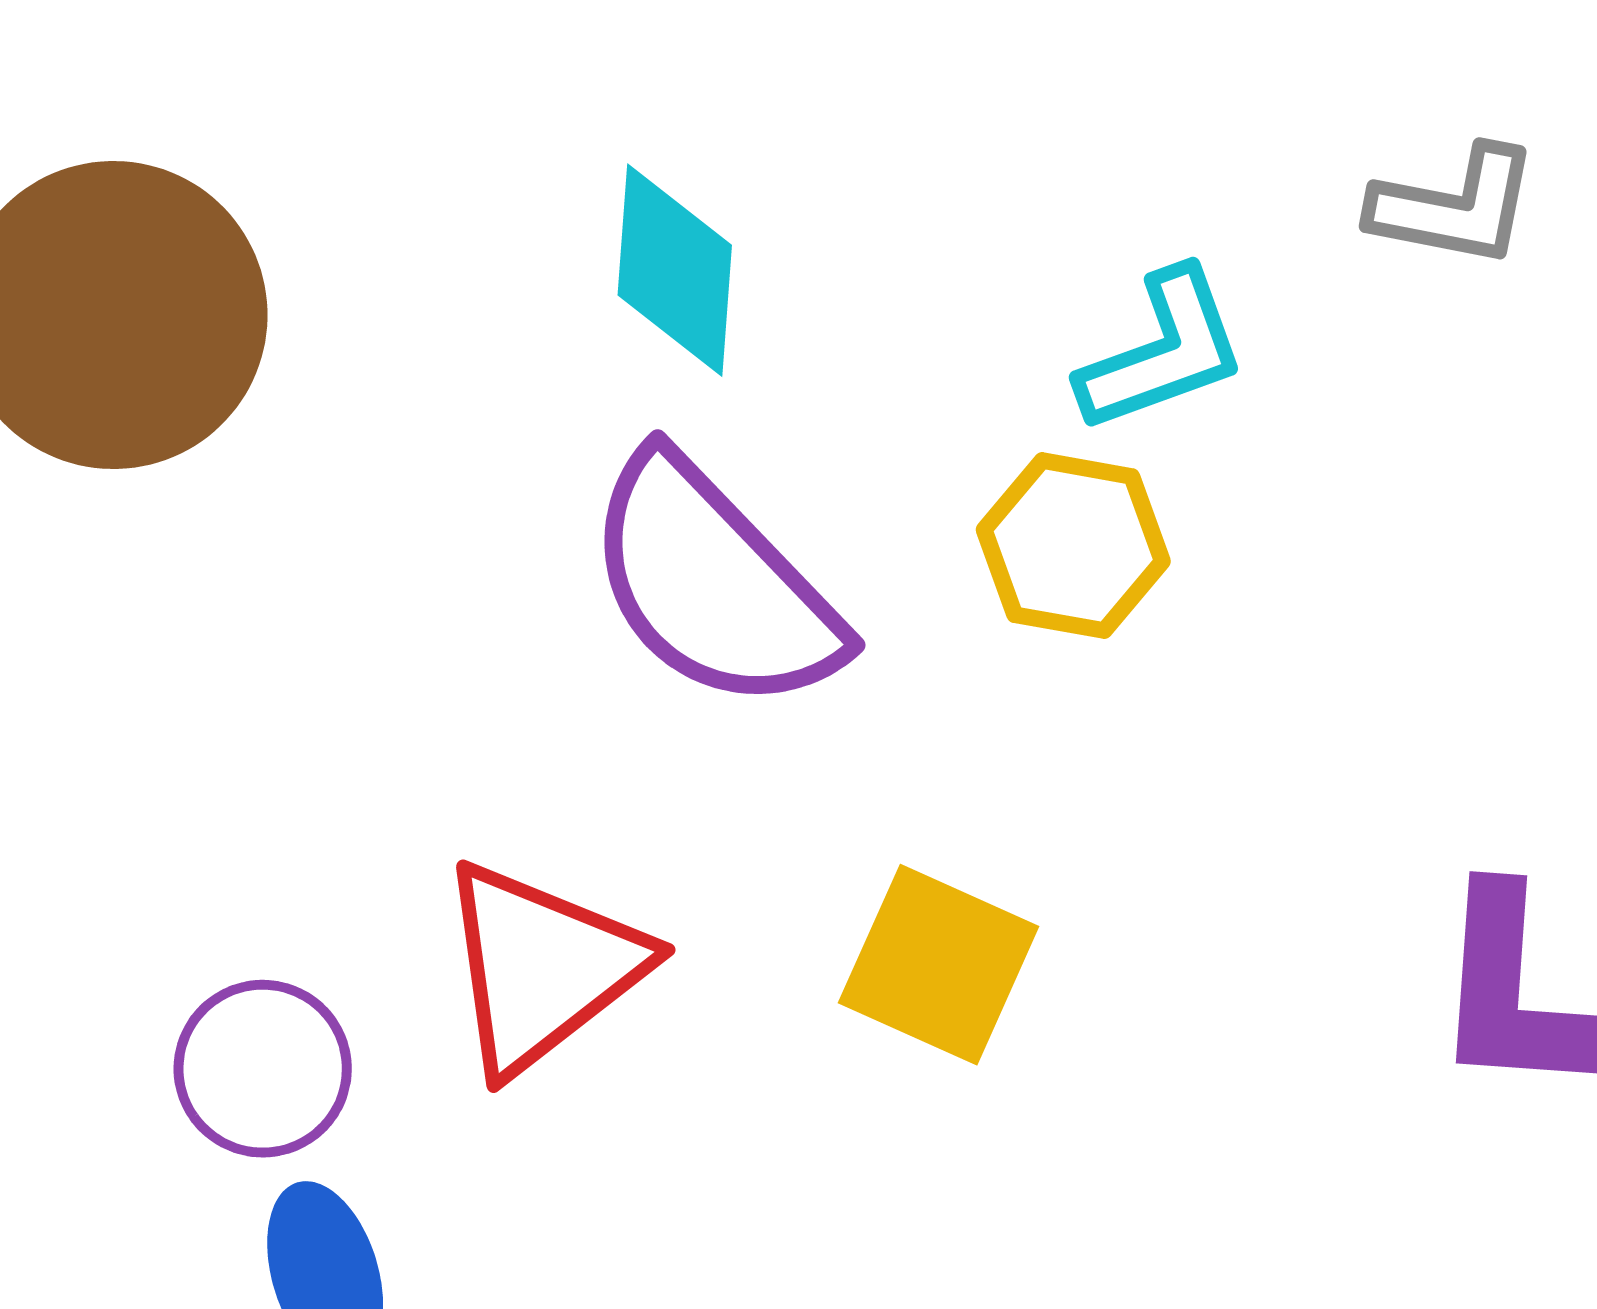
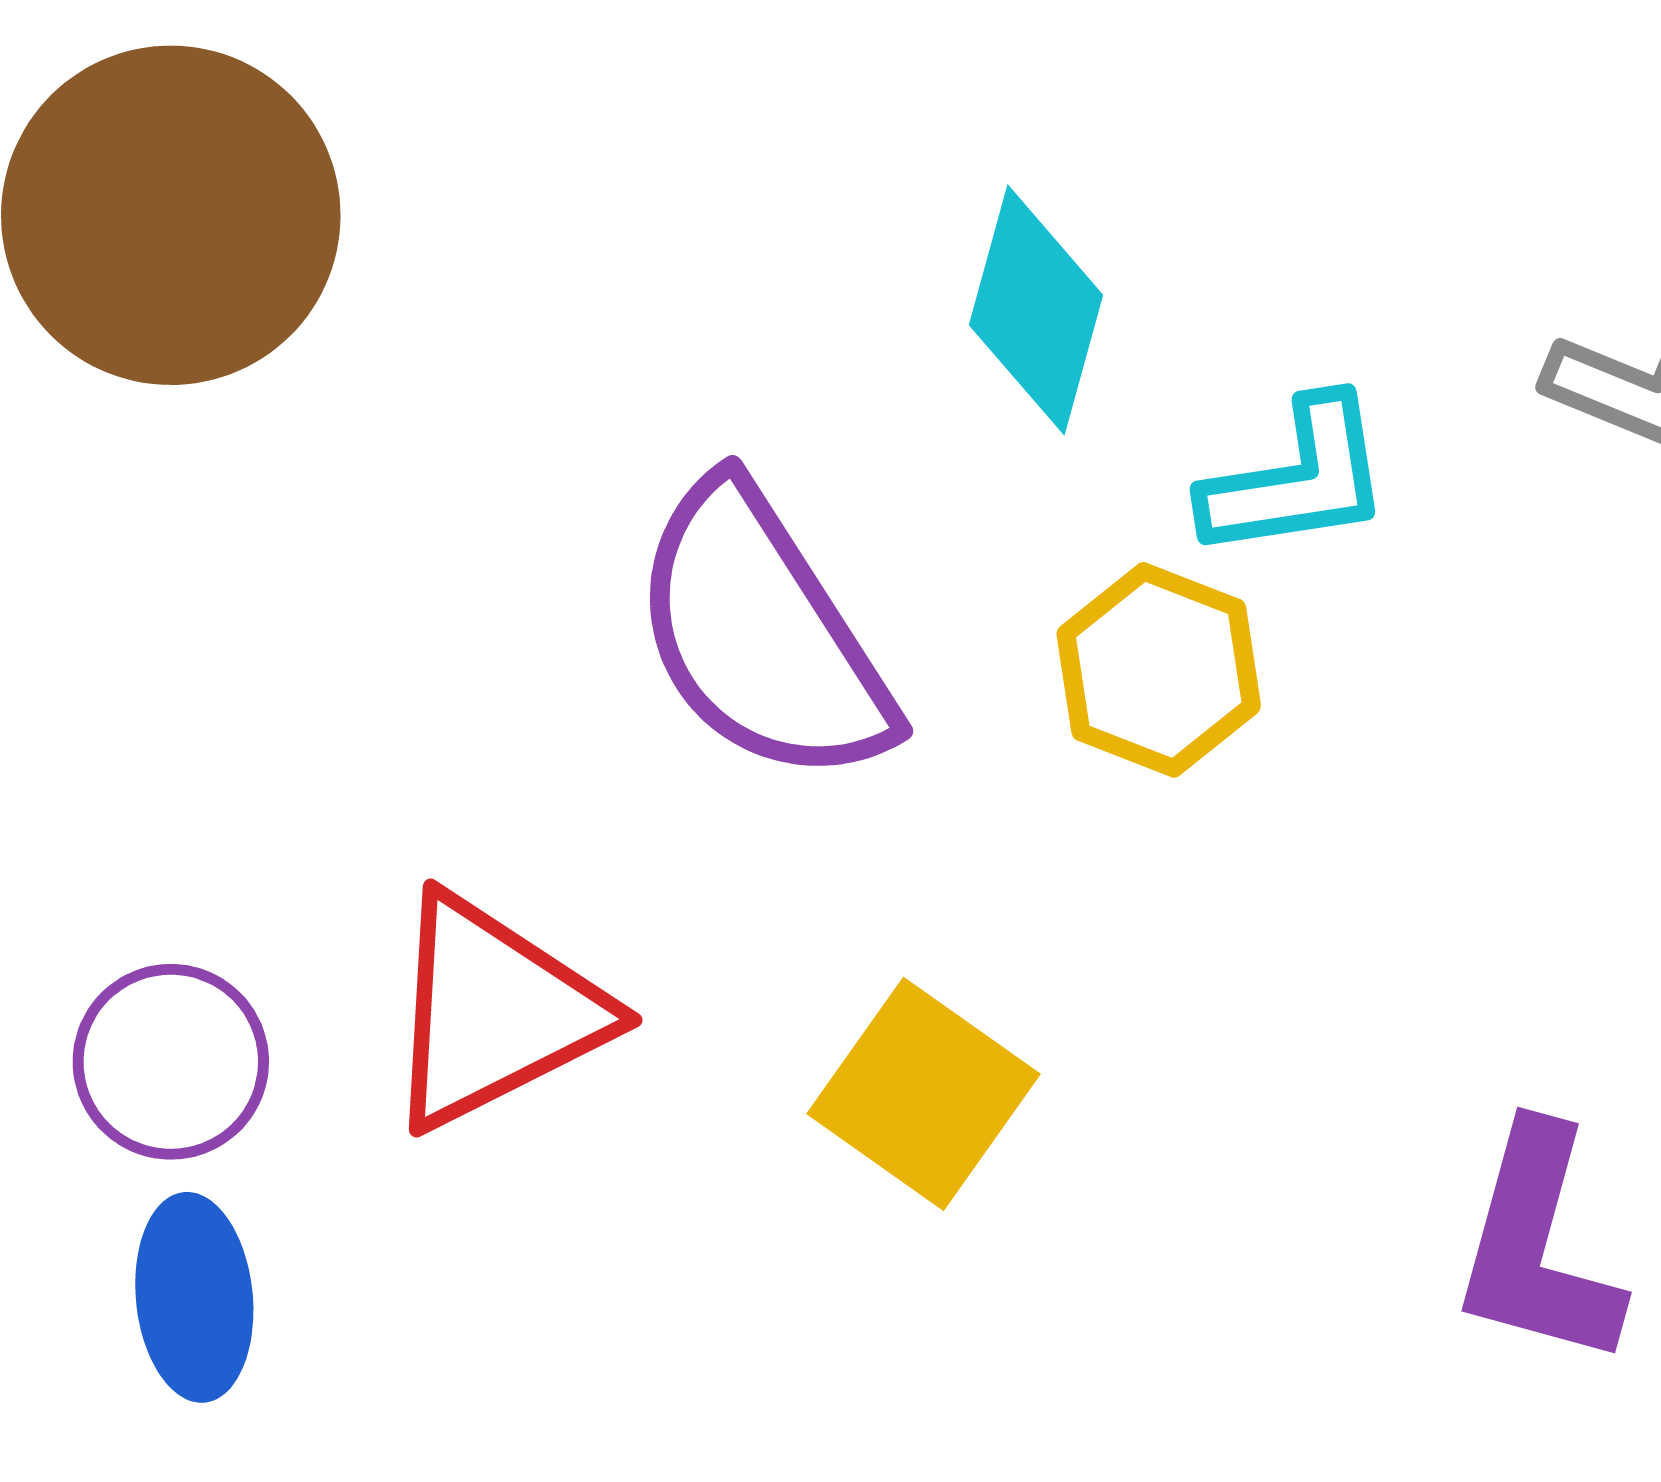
cyan diamond: (675, 270) -> (1036, 310), moved

